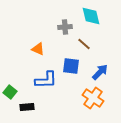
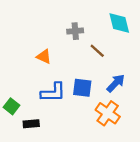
cyan diamond: (91, 16) -> (119, 23), moved
blue square: (71, 66) -> (82, 88), moved

